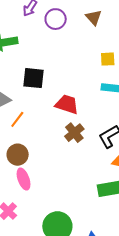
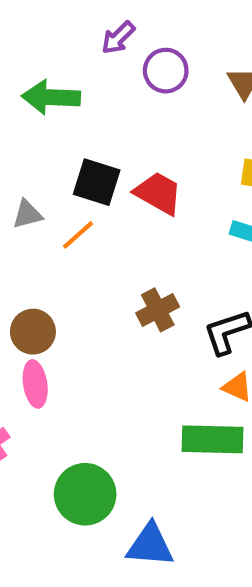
red trapezoid: (67, 104) -> (158, 193), moved
orange line: (17, 119) -> (78, 235), moved

